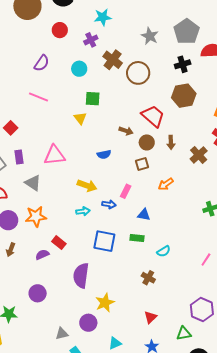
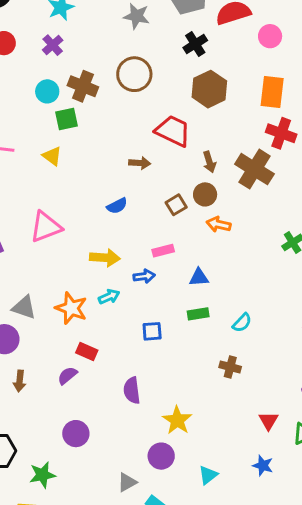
brown cross: (113, 60) -> (83, 86), moved
green square: (93, 99) -> (66, 119), moved
yellow triangle: (80, 118) -> (52, 156), moved
brown circle: (147, 142) -> (205, 194), moved
brown cross: (199, 155) -> (254, 169), size x1.4
gray triangle: (33, 183) -> (24, 307), moved
orange arrow: (166, 184) -> (219, 224), turned 63
pink rectangle: (126, 191) -> (163, 251), turned 64
orange star: (36, 217) -> (71, 308), moved, turned -30
blue square: (104, 241) -> (152, 331), size x0.6
purple semicircle: (81, 275) -> (132, 390), size x0.7
red triangle: (150, 317) -> (268, 421), moved

